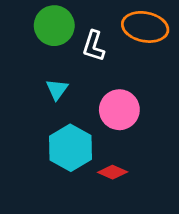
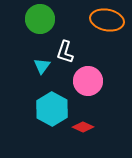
white L-shape: (94, 46) -> (65, 52), moved

